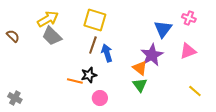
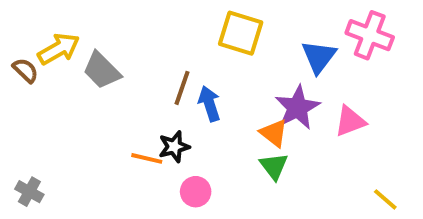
pink cross: (189, 18) -> (370, 35), size x1.6
yellow arrow: (48, 19) -> (59, 49), moved
yellow square: (95, 20) -> (241, 33), moved
pink triangle: (188, 51) -> (350, 121), moved
yellow line: (195, 91) -> (385, 199), moved

